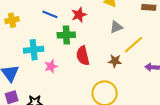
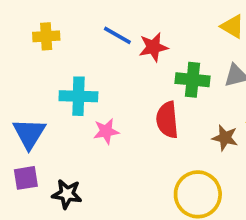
red star: (79, 15) -> (153, 47), moved
green cross: (66, 35) -> (193, 80), moved

